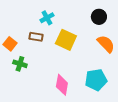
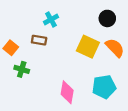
yellow square: (66, 40) -> (88, 47), moved

